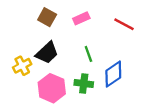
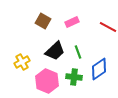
black trapezoid: (47, 53) -> (55, 51), moved

